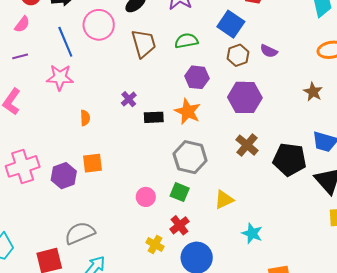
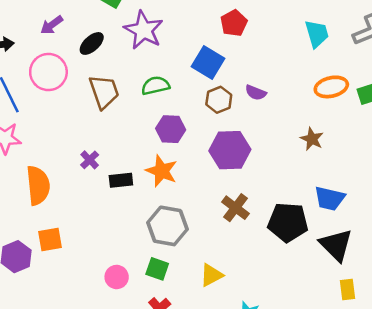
orange semicircle: (85, 118) -> (38, 185), size x2.0

